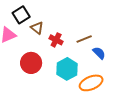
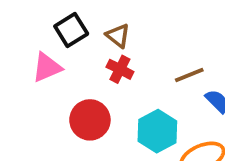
brown triangle: (37, 28) -> (118, 36), moved
red cross: (56, 40) -> (120, 69), moved

